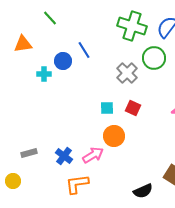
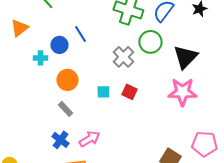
orange triangle: (23, 44) -> (19, 28), turned -30
orange circle: (114, 136) -> (67, 80), moved
gray rectangle: (29, 153) -> (65, 109), moved, turned 63

